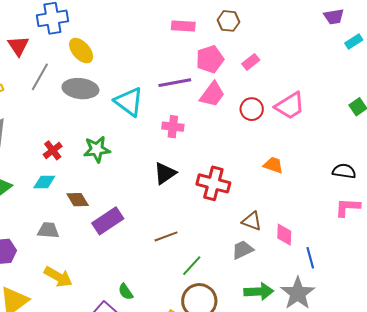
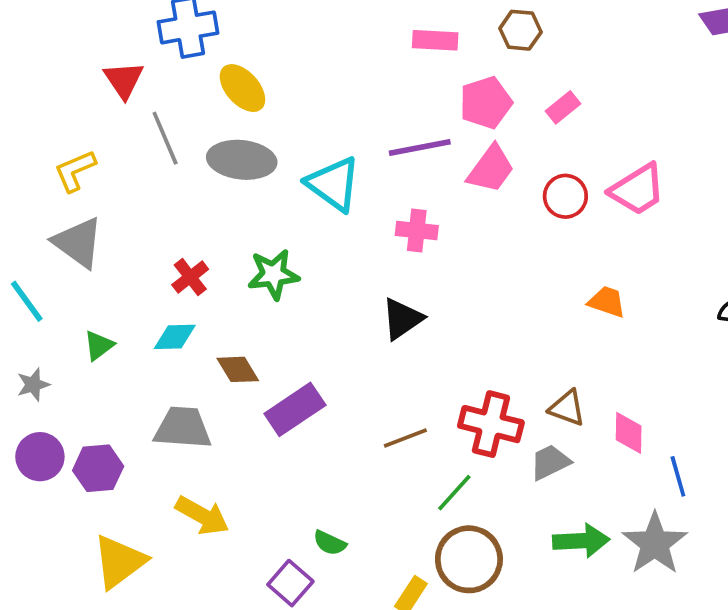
gray line: (40, 77) -> (165, 138), turned -52
red cross: (213, 183) -> (491, 424), moved
gray trapezoid: (48, 230) -> (183, 428), size x1.4
green semicircle: (126, 292) -> (330, 543), turned -30

